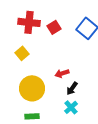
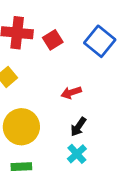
red arrow: (62, 73) -> (71, 93), moved

